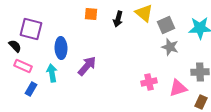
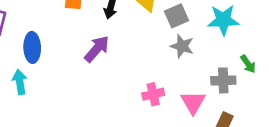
purple arrow: (87, 66) -> (97, 49), moved
pink triangle: (178, 88) -> (193, 102), turned -42

